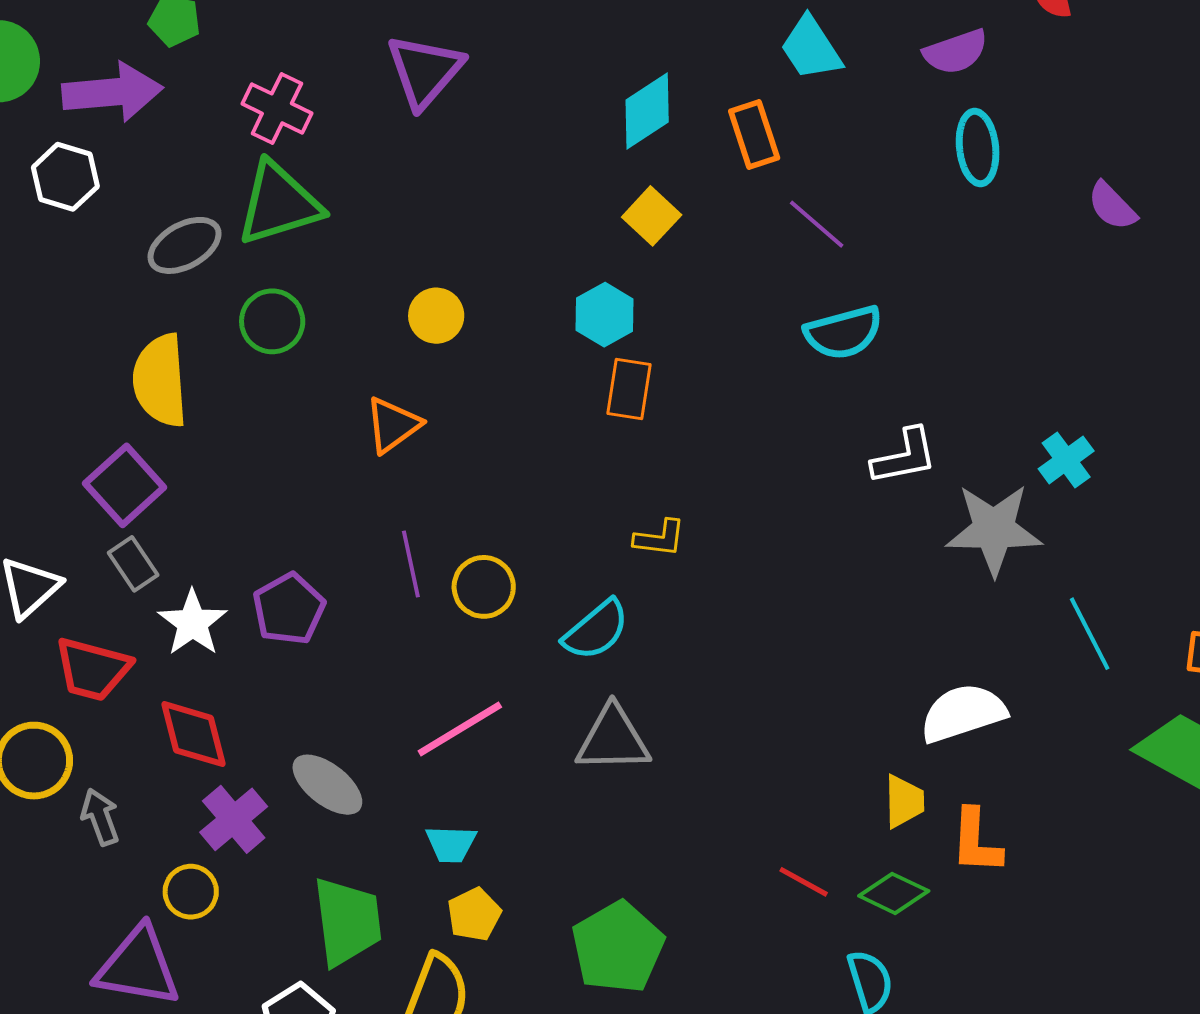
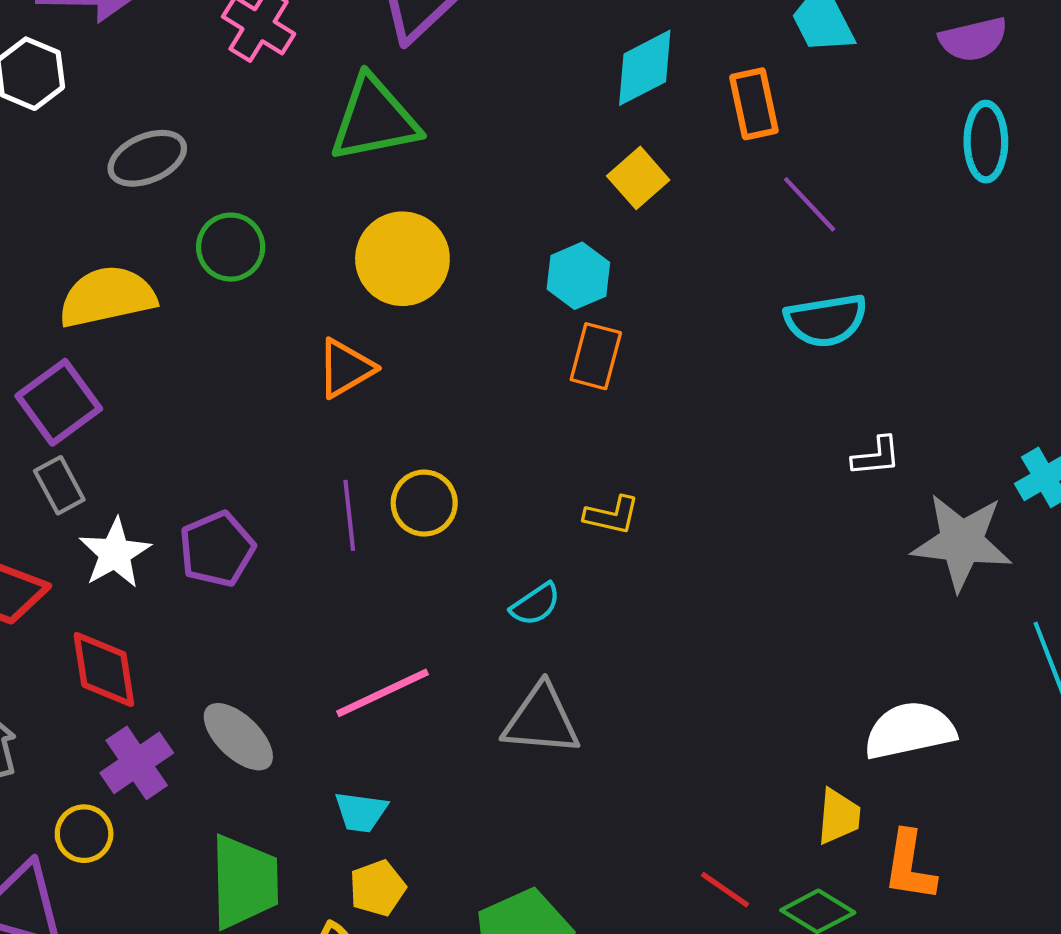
green triangle: (279, 204) -> (374, 119), moved
yellow circle: (436, 316) -> (402, 259), size x1.6
yellow semicircle: (160, 381) -> (107, 297), turned 76
white L-shape: (904, 457) -> (876, 456), size x0.7
yellow circle: (484, 587) -> (424, 503), moved
cyan semicircle: (596, 630) -> (535, 604), size x0.7

